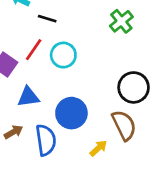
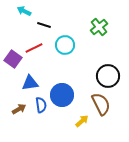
red line: (34, 50) -> (34, 48), turned 30
cyan circle: (63, 55) -> (65, 45), moved
blue semicircle: (46, 140) -> (41, 105), moved, size x0.7

